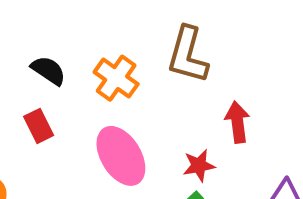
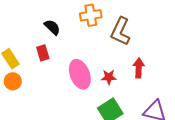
orange cross: (116, 78) -> (91, 15), moved, turned 35
red star: (199, 165) -> (109, 77), moved

